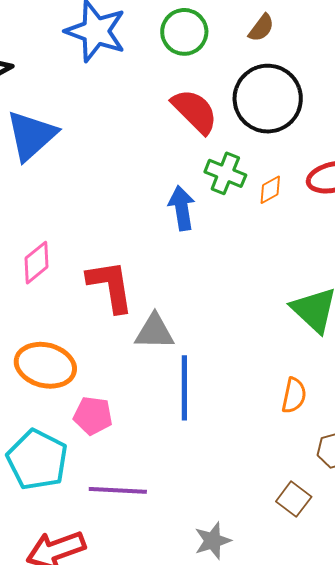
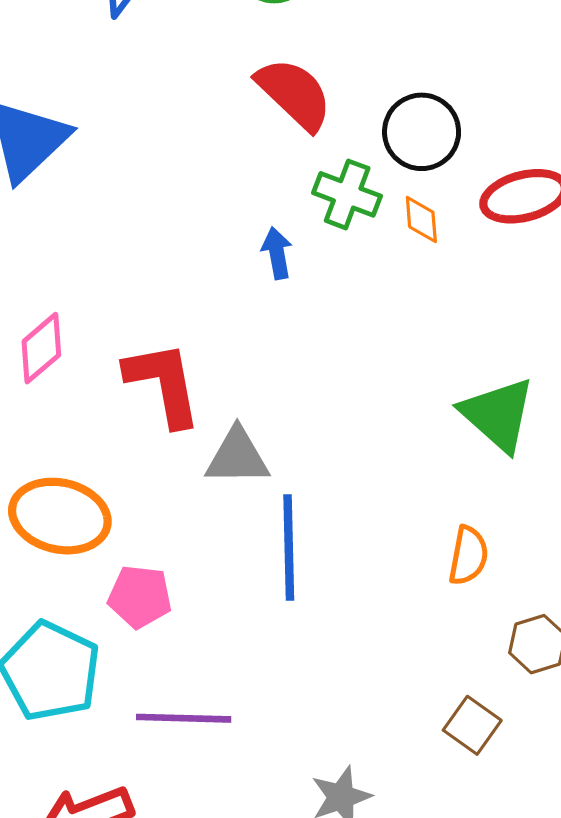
black circle: (268, 99) -> (422, 132), moved, size x0.7
orange diamond: (270, 190) -> (421, 219), turned -64
blue arrow: (182, 208) -> (277, 253), size x0.7

